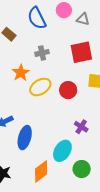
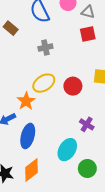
red square: (81, 52) -> (88, 34), moved, size x0.7
orange star: (21, 73) -> (26, 101), moved
orange diamond: (41, 172) -> (32, 170), moved

